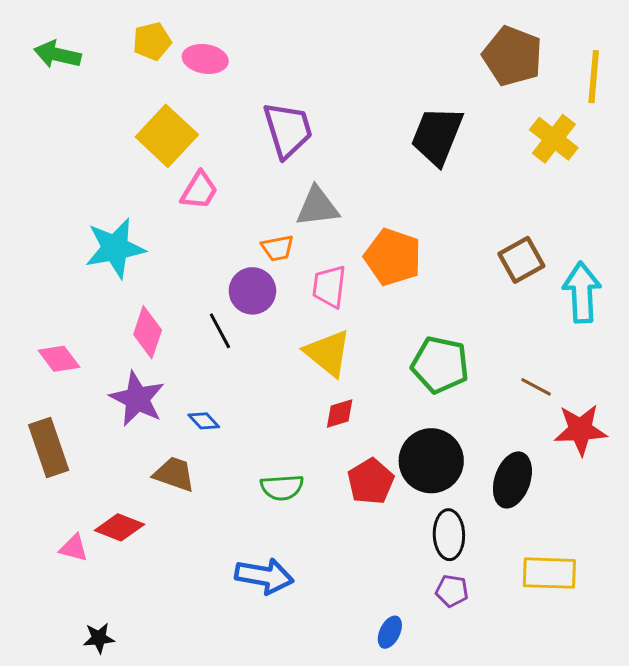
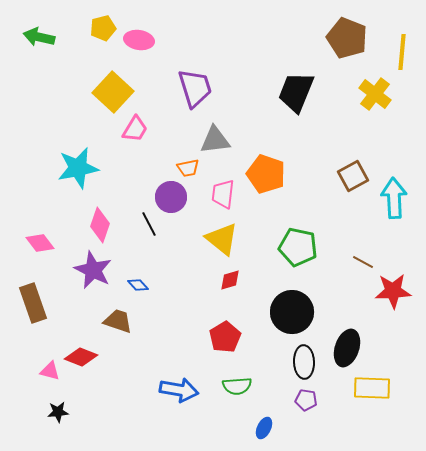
black ellipse: (512, 480) -> (347, 348), moved
red pentagon: (371, 481) -> (225, 337), moved
green semicircle: (282, 487) -> (237, 386), moved
black star: (99, 638) -> (58, 412), moved

